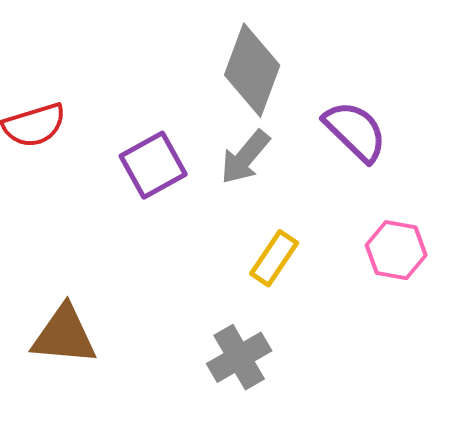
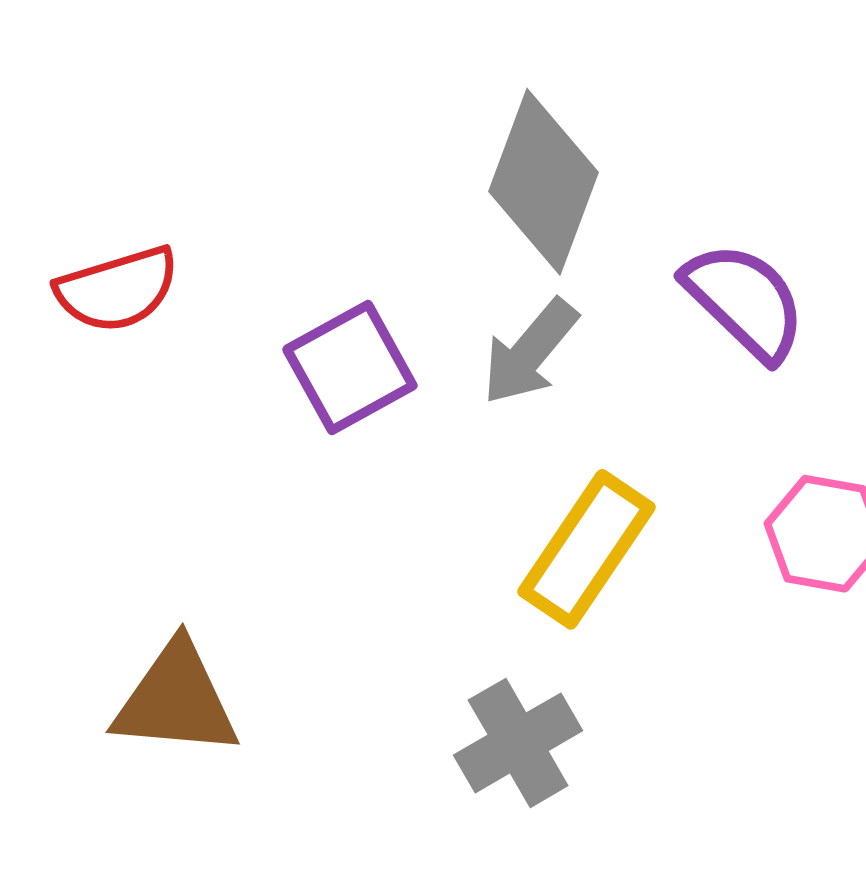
yellow rectangle: (274, 258) -> (587, 549), size x1.4

